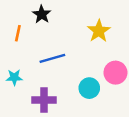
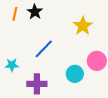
orange line: (18, 33) -> (15, 14), moved
blue line: (52, 58) -> (44, 49), turned -30

